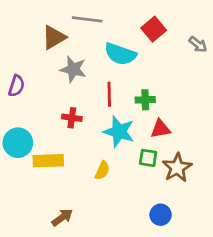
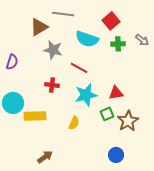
gray arrow: (198, 44) -> (142, 40), moved
red line: (109, 94) -> (79, 68), turned -60
green cross: (145, 100) -> (118, 44), moved
cyan star: (119, 132) -> (86, 95), turned -30
green square: (148, 158) -> (107, 114), turned -32

